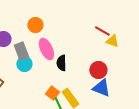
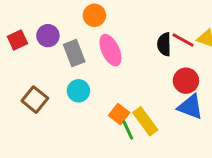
red line: (102, 31) -> (183, 40), moved
black semicircle: (61, 63) -> (164, 44), moved
cyan circle: (24, 64) -> (78, 91), moved

